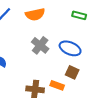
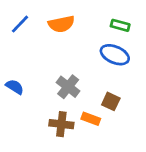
gray cross: (40, 45) -> (68, 87), moved
blue ellipse: (70, 48) -> (115, 55), moved

